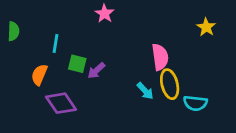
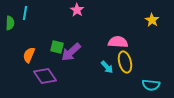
cyan line: (56, 43) -> (25, 13), moved
pink semicircle: (160, 57) -> (118, 42), turned -78
purple arrow: (96, 71) -> (71, 52), size x1.5
cyan semicircle: (195, 103) -> (151, 85), moved

